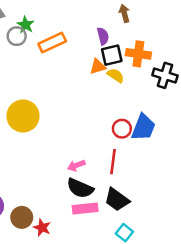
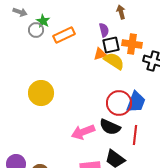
yellow semicircle: (116, 75) -> (114, 61), size x1.5
red circle: (122, 129) -> (119, 103), size x1.6
red line: (113, 162) -> (135, 135), moved
pink arrow: (76, 165) -> (83, 132), size x1.6
black semicircle: (80, 188) -> (110, 127), moved

